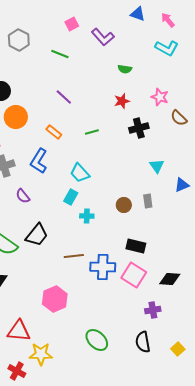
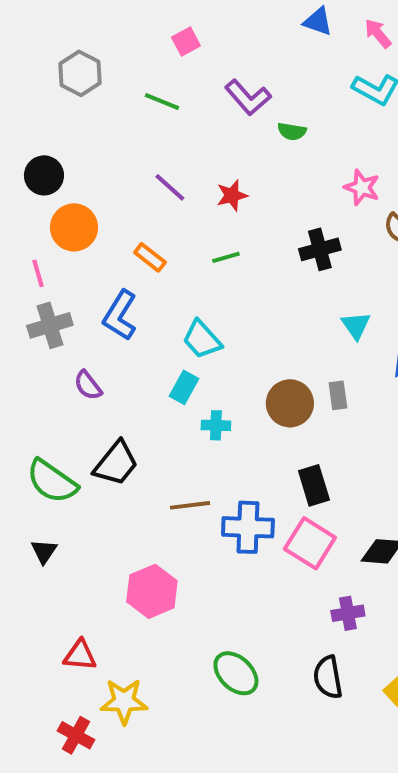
purple L-shape: (103, 37) -> (248, 97), moved
red star: (122, 101) -> (232, 195), moved
brown circle: (124, 205) -> (290, 403), size x1.5
black rectangle: (136, 246) -> (314, 485), turned 60
red triangle: (19, 331) -> (80, 655), size x0.7

